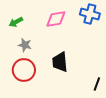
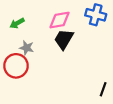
black trapezoid: (60, 62) -> (64, 39), moved, turned 35
red circle: (24, 70) -> (16, 66), moved

